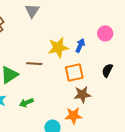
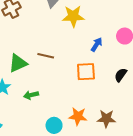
yellow star: (58, 48) -> (73, 16), moved
brown star: (82, 95) -> (106, 119), moved

